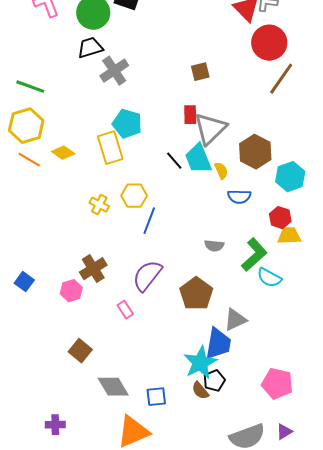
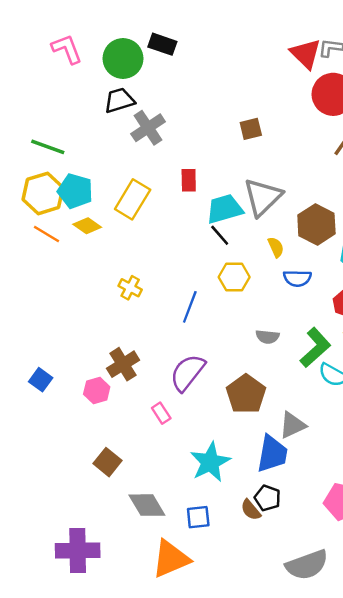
red rectangle: (190, 115) -> (189, 180), moved
cyan pentagon: (127, 124) -> (75, 191), moved
yellow rectangle: (110, 148) -> (133, 199), moved, turned 48
cyan trapezoid: (198, 159) -> (224, 209), moved, turned 96
yellow hexagon: (134, 196) -> (234, 277), moved
cyan star: (200, 363) -> (210, 462), moved
black pentagon: (214, 381) -> (267, 498), turned -30
purple cross: (55, 425) -> (78, 550), size x1.8

